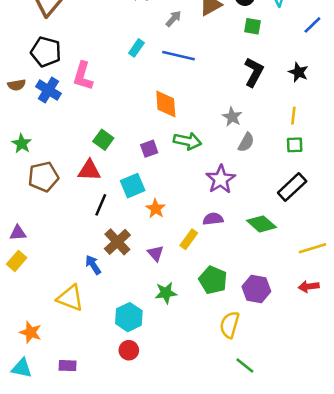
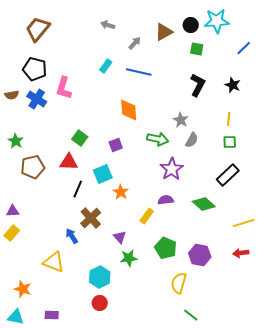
green arrow: (187, 141) -> (158, 139), moved
purple triangle: (156, 253) -> (120, 237), moved

